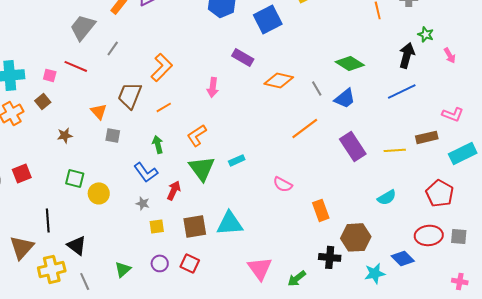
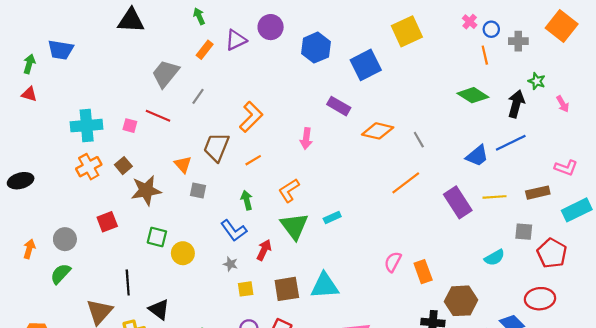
green diamond: (350, 63) -> (473, 95), moved
blue trapezoid: (345, 98) -> (477, 156), moved
brown square: (43, 101) -> (123, 166), moved
brown star: (65, 135) -> (146, 190), size x1.8
yellow line: (395, 150) -> (495, 197), moved
red square: (22, 173) -> (107, 222), moved
pink semicircle: (283, 184) -> (393, 262), moved, turned 90
gray square: (459, 236) -> (524, 232), moved

